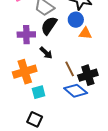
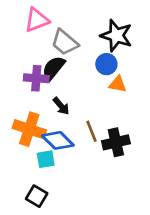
black semicircle: (49, 26) -> (54, 68), moved
orange cross: (25, 72) -> (29, 129), turned 30
blue diamond: (76, 91) -> (58, 140), moved

